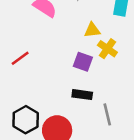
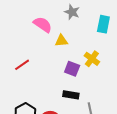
yellow triangle: (92, 30) -> (61, 41), moved

